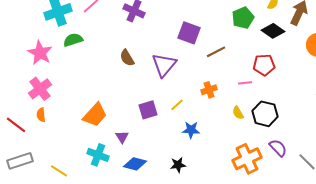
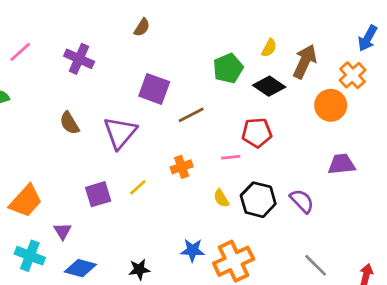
blue star: (191, 130) -> (193, 250), moved
purple semicircle: (278, 148) -> (302, 201), moved

